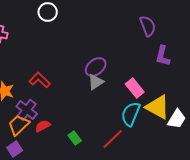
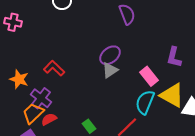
purple semicircle: (148, 26) -> (127, 14), moved
purple L-shape: (163, 56) -> (174, 57), moved
red semicircle: (43, 126) -> (49, 119), moved

